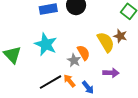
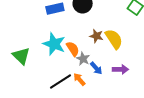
brown star: (120, 36) -> (96, 36), moved
orange semicircle: (83, 53) -> (73, 49), moved
blue arrow: (88, 87) -> (96, 68), moved

